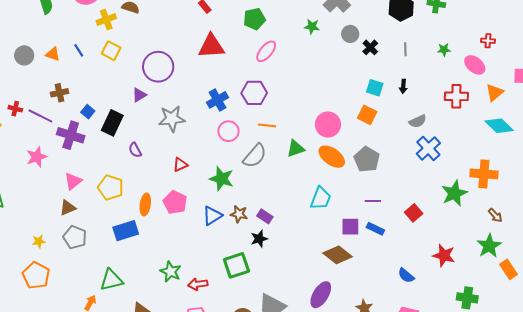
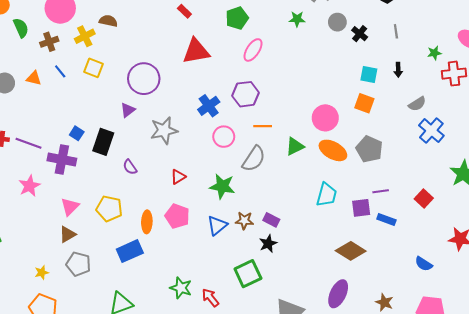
green star: (444, 50) -> (434, 53), moved
brown cross: (60, 93) -> (49, 42), moved
purple square: (350, 227) -> (361, 208), moved
red arrow: (198, 284) -> (210, 298), turned 66

